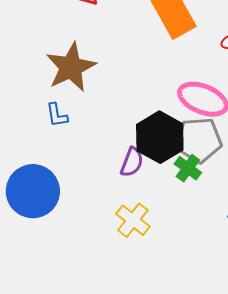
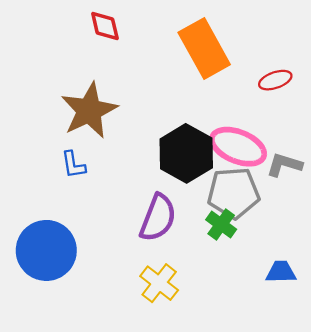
black hexagon: (160, 137) -> (186, 153), moved
purple semicircle: (132, 162) -> (158, 218), size x1.4

